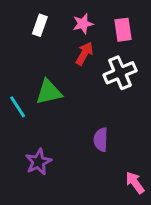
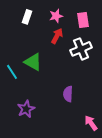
green triangle: (49, 92) -> (33, 62), turned 42

